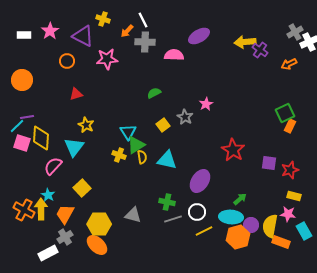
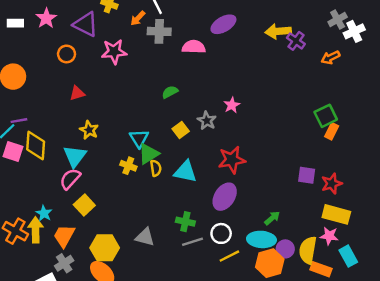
red star: (233, 150) -> (232, 160), moved, turned 30
pink semicircle: (53, 166) -> (70, 179), moved
yellow rectangle: (294, 196) -> (336, 214), size x1.6

